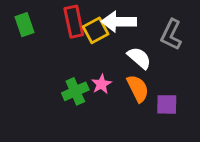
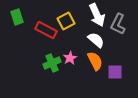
red rectangle: (74, 22) -> (46, 30), moved, turned -50
white arrow: (119, 22) -> (97, 15), moved, turned -115

